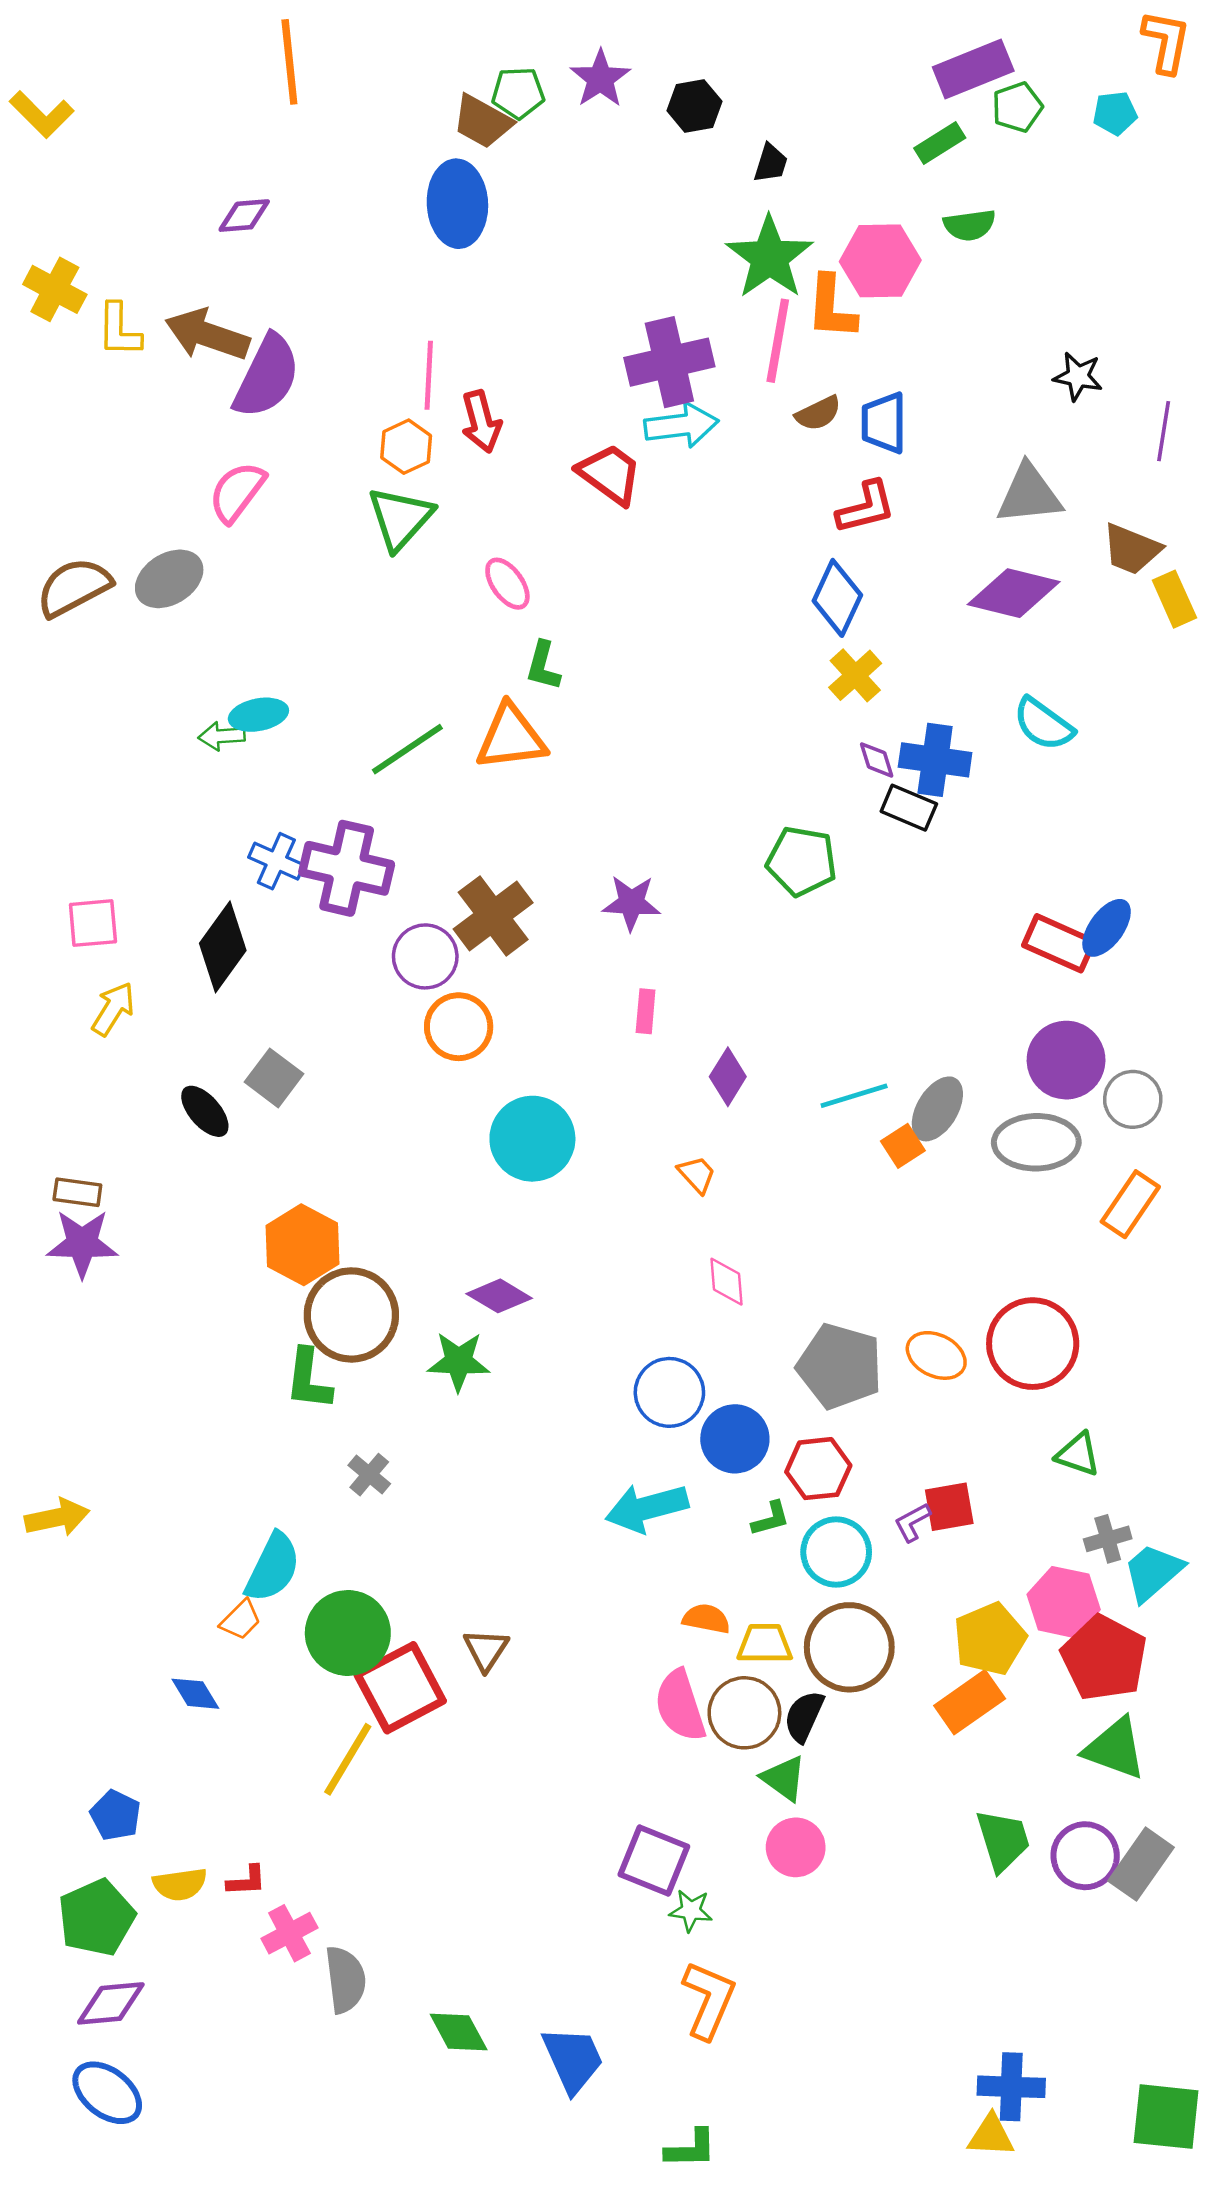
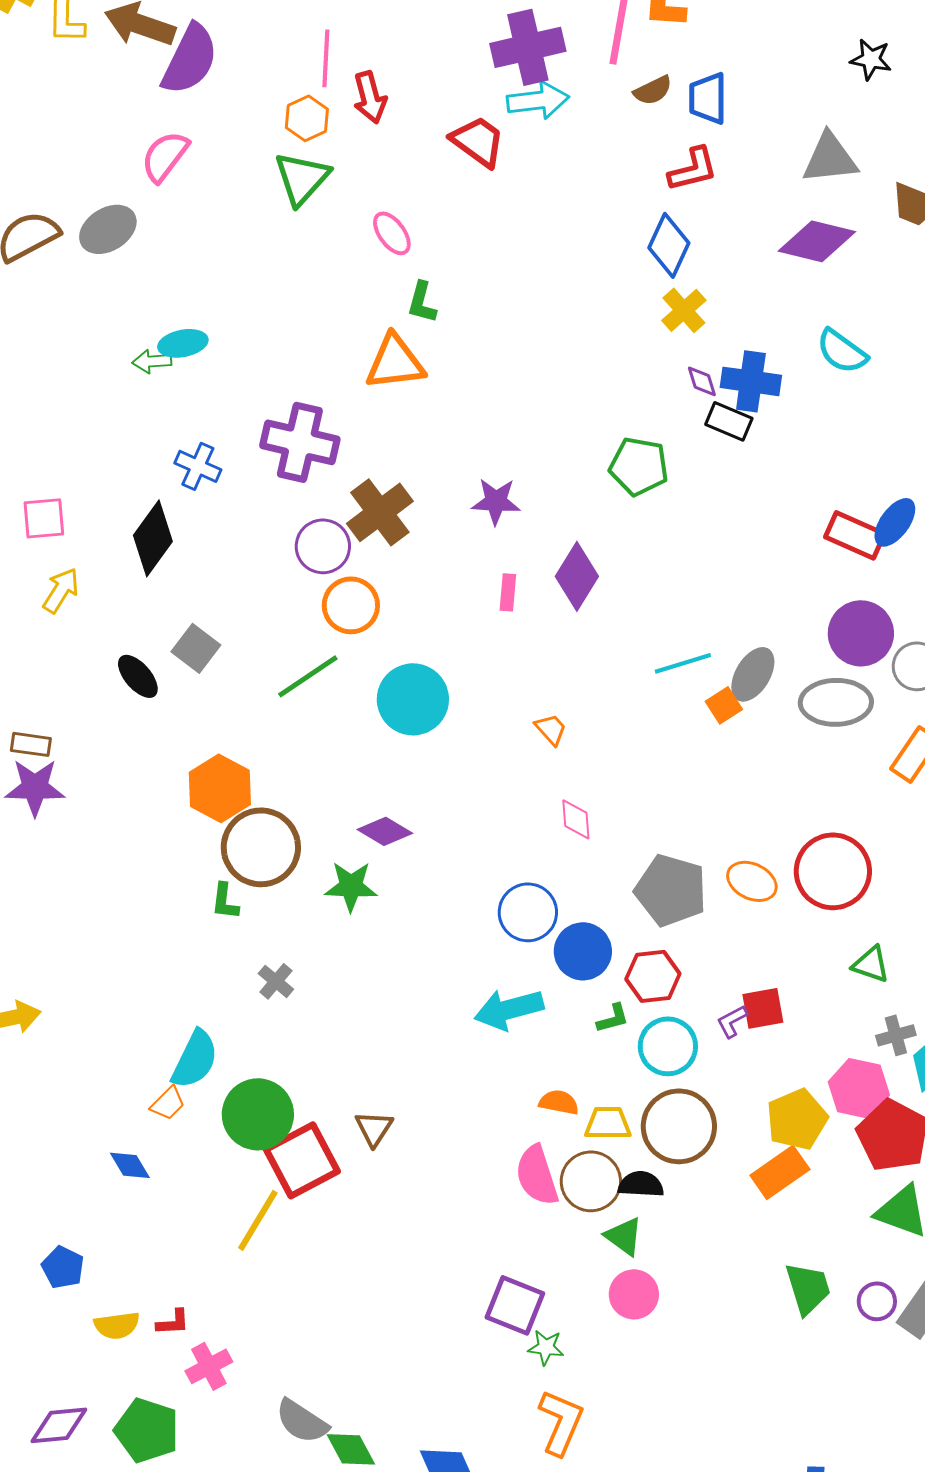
green line: (407, 749) -> (308, 676), moved
purple cross: (347, 868) -> (300, 442), moved
purple diamond: (728, 1077) -> (577, 576), moved, size x1.4
green L-shape: (308, 1379) -> (225, 901), size x0.7
black semicircle: (804, 1716) -> (641, 1184), turned 69
purple circle: (1085, 1856) -> (877, 1301), size x0.7
green pentagon: (96, 1918) -> (147, 1430), moved, turned -30
gray semicircle: (345, 1980) -> (302, 1421), moved, turned 130

